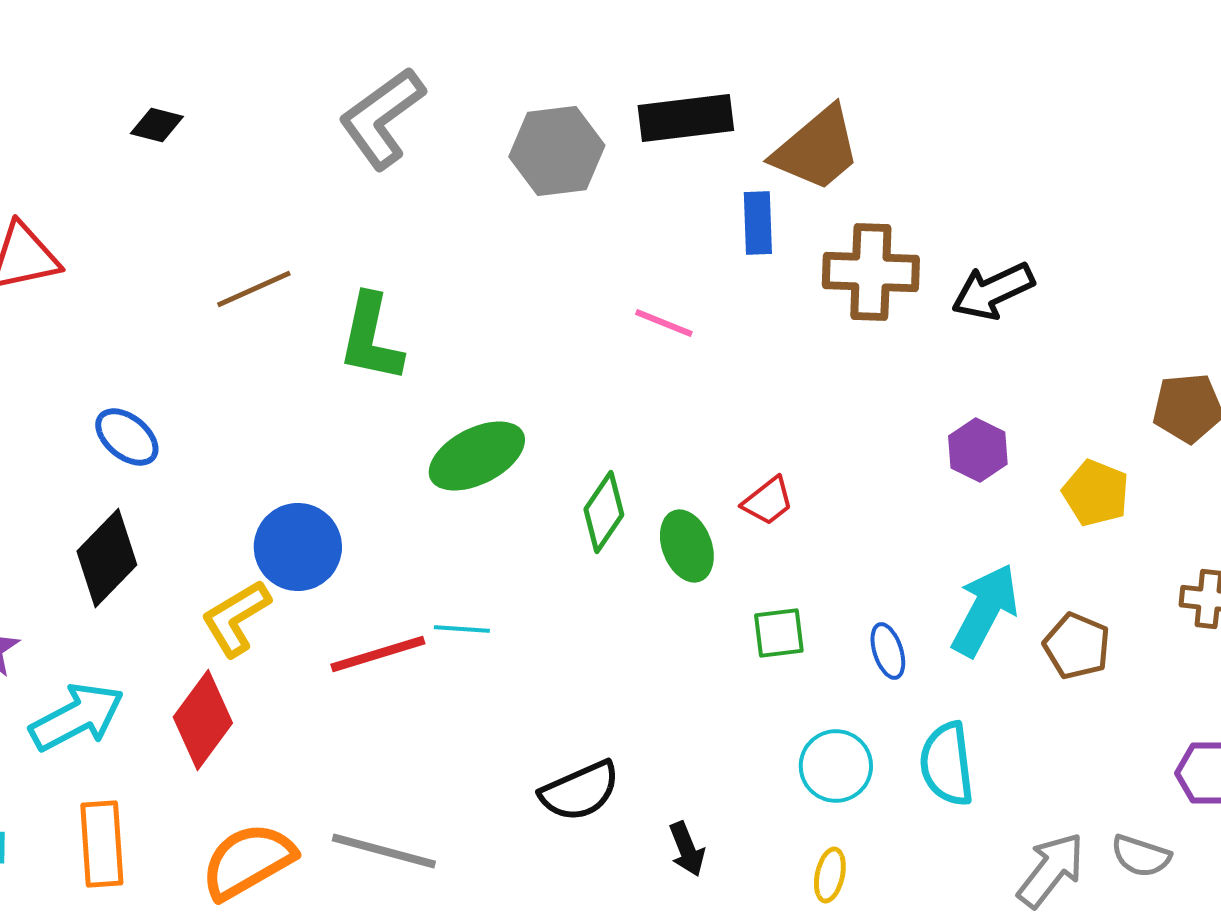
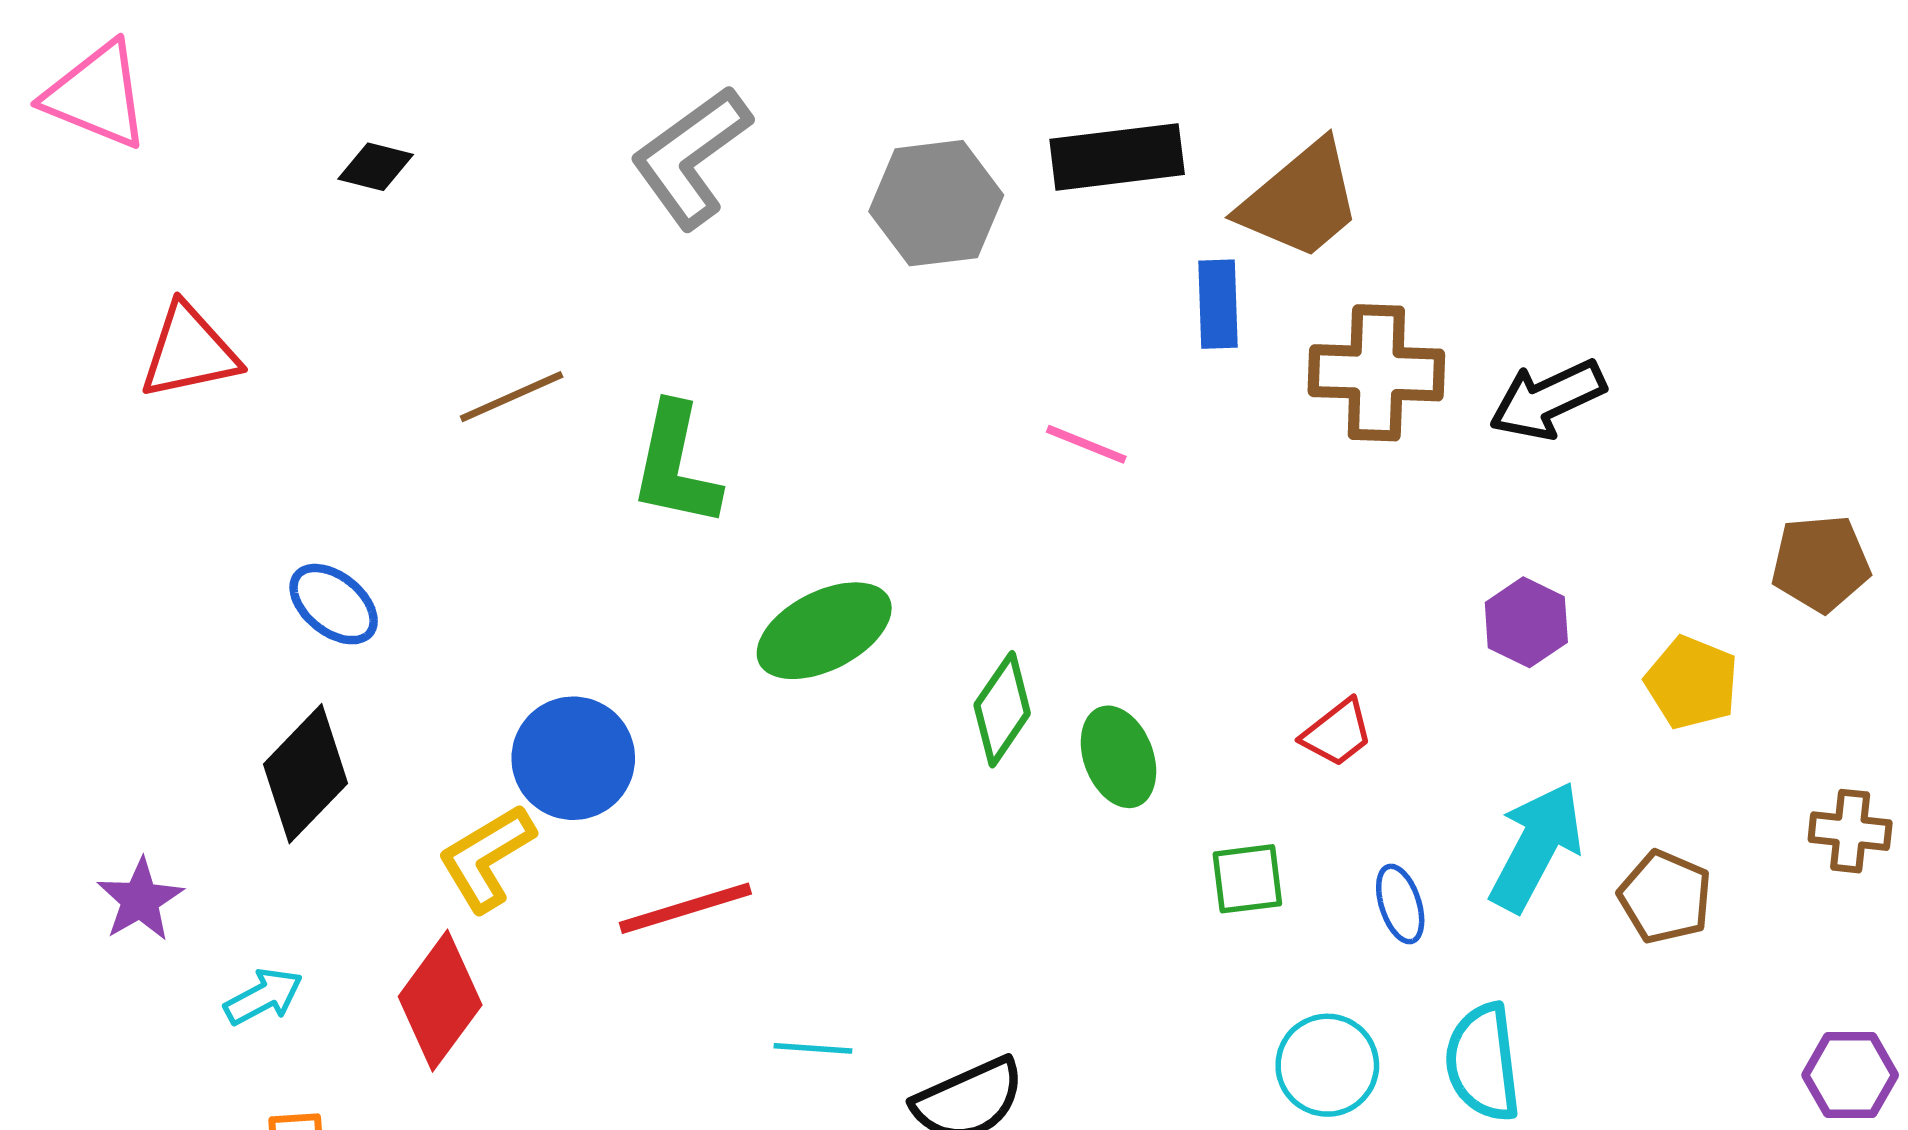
red trapezoid: (768, 501) -> (1337, 733), moved
cyan line: (462, 629) -> (813, 1048), moved
cyan arrow: (77, 717) -> (264, 997), size x0.6

